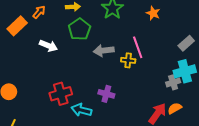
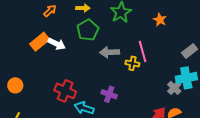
orange rectangle: (17, 26) -> (40, 42), moved
gray cross: (173, 82) -> (174, 88), turned -32
red cross: (61, 94) -> (65, 91), turned 35

